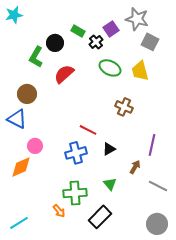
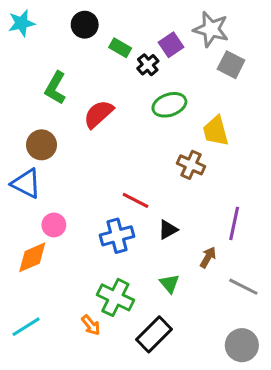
black circle: (55, 43) -> (85, 25), moved
green ellipse: (110, 68) -> (169, 105), turned -45
yellow trapezoid: (140, 71) -> (216, 131), moved
green cross: (75, 193) -> (115, 297), turned 30
cyan line: (19, 223) -> (26, 327), moved

